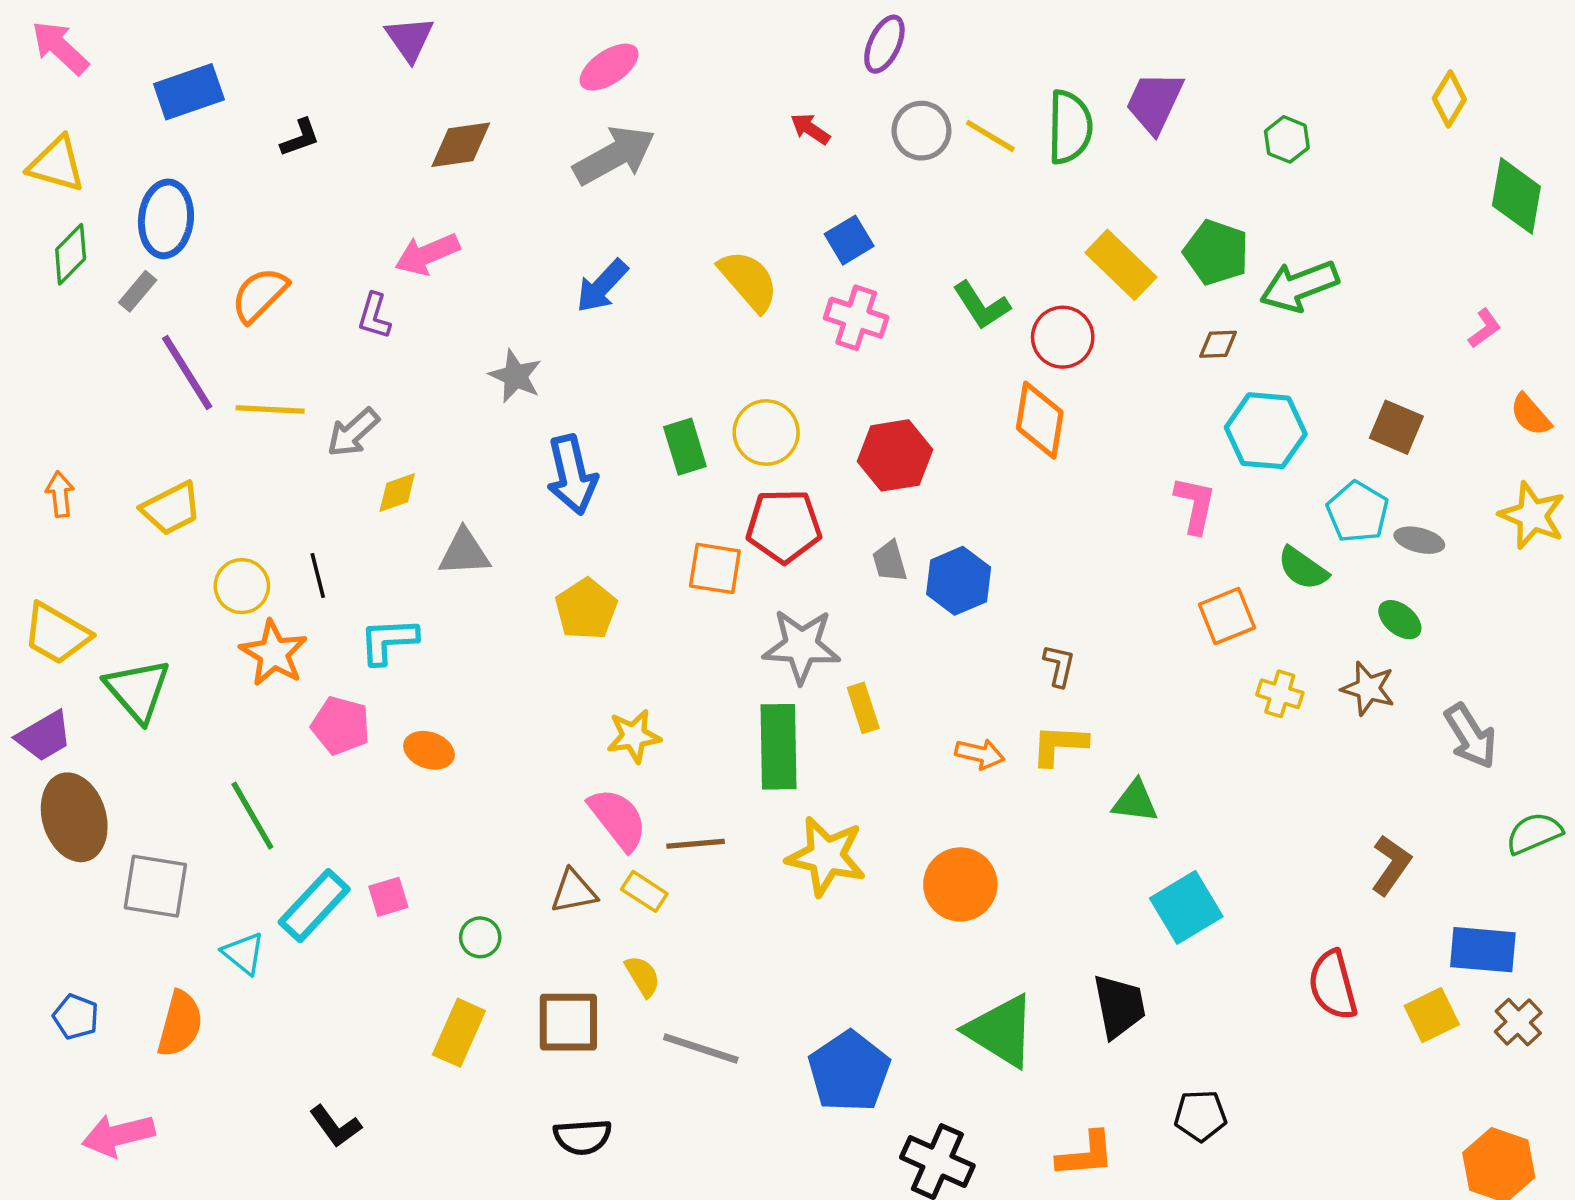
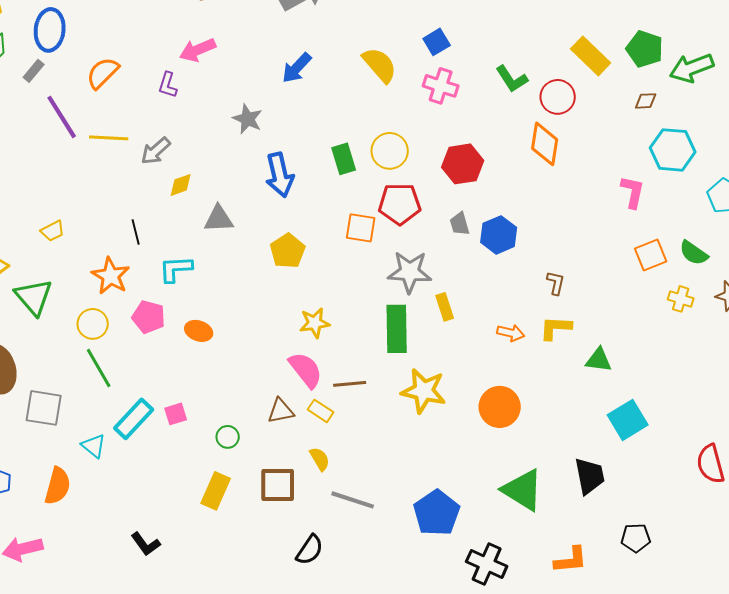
yellow trapezoid: (171, 508) -> (53, 231), moved, size x0.7
green semicircle: (1303, 568) -> (694, 253), moved
yellow circle: (242, 586) -> (93, 324), moved
black semicircle: (583, 1137) -> (310, 550), moved, turned -52

